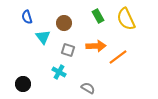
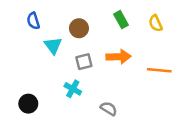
yellow semicircle: (126, 19) -> (156, 23), size x0.6
gray square: (68, 50) -> (84, 62), turned -32
orange line: (118, 57) -> (159, 70), moved, turned 42

